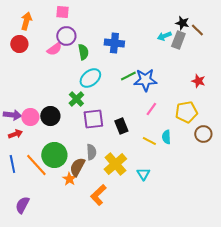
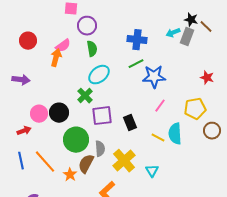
orange arrow: (26, 21) -> (56, 58), moved
purple circle: (66, 36) -> (87, 26), moved
blue cross: (114, 43) -> (137, 40), moved
green line: (128, 76) -> (136, 64), moved
purple arrow: (12, 115) -> (21, 80), moved
cyan semicircle: (166, 137) -> (175, 134), size x1.5
green circle: (54, 155) -> (76, 140), moved
orange star: (69, 179) -> (70, 175), moved

